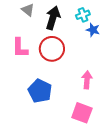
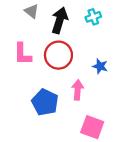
blue star: (93, 30) -> (100, 66), moved
pink arrow: (87, 80) -> (78, 90), moved

